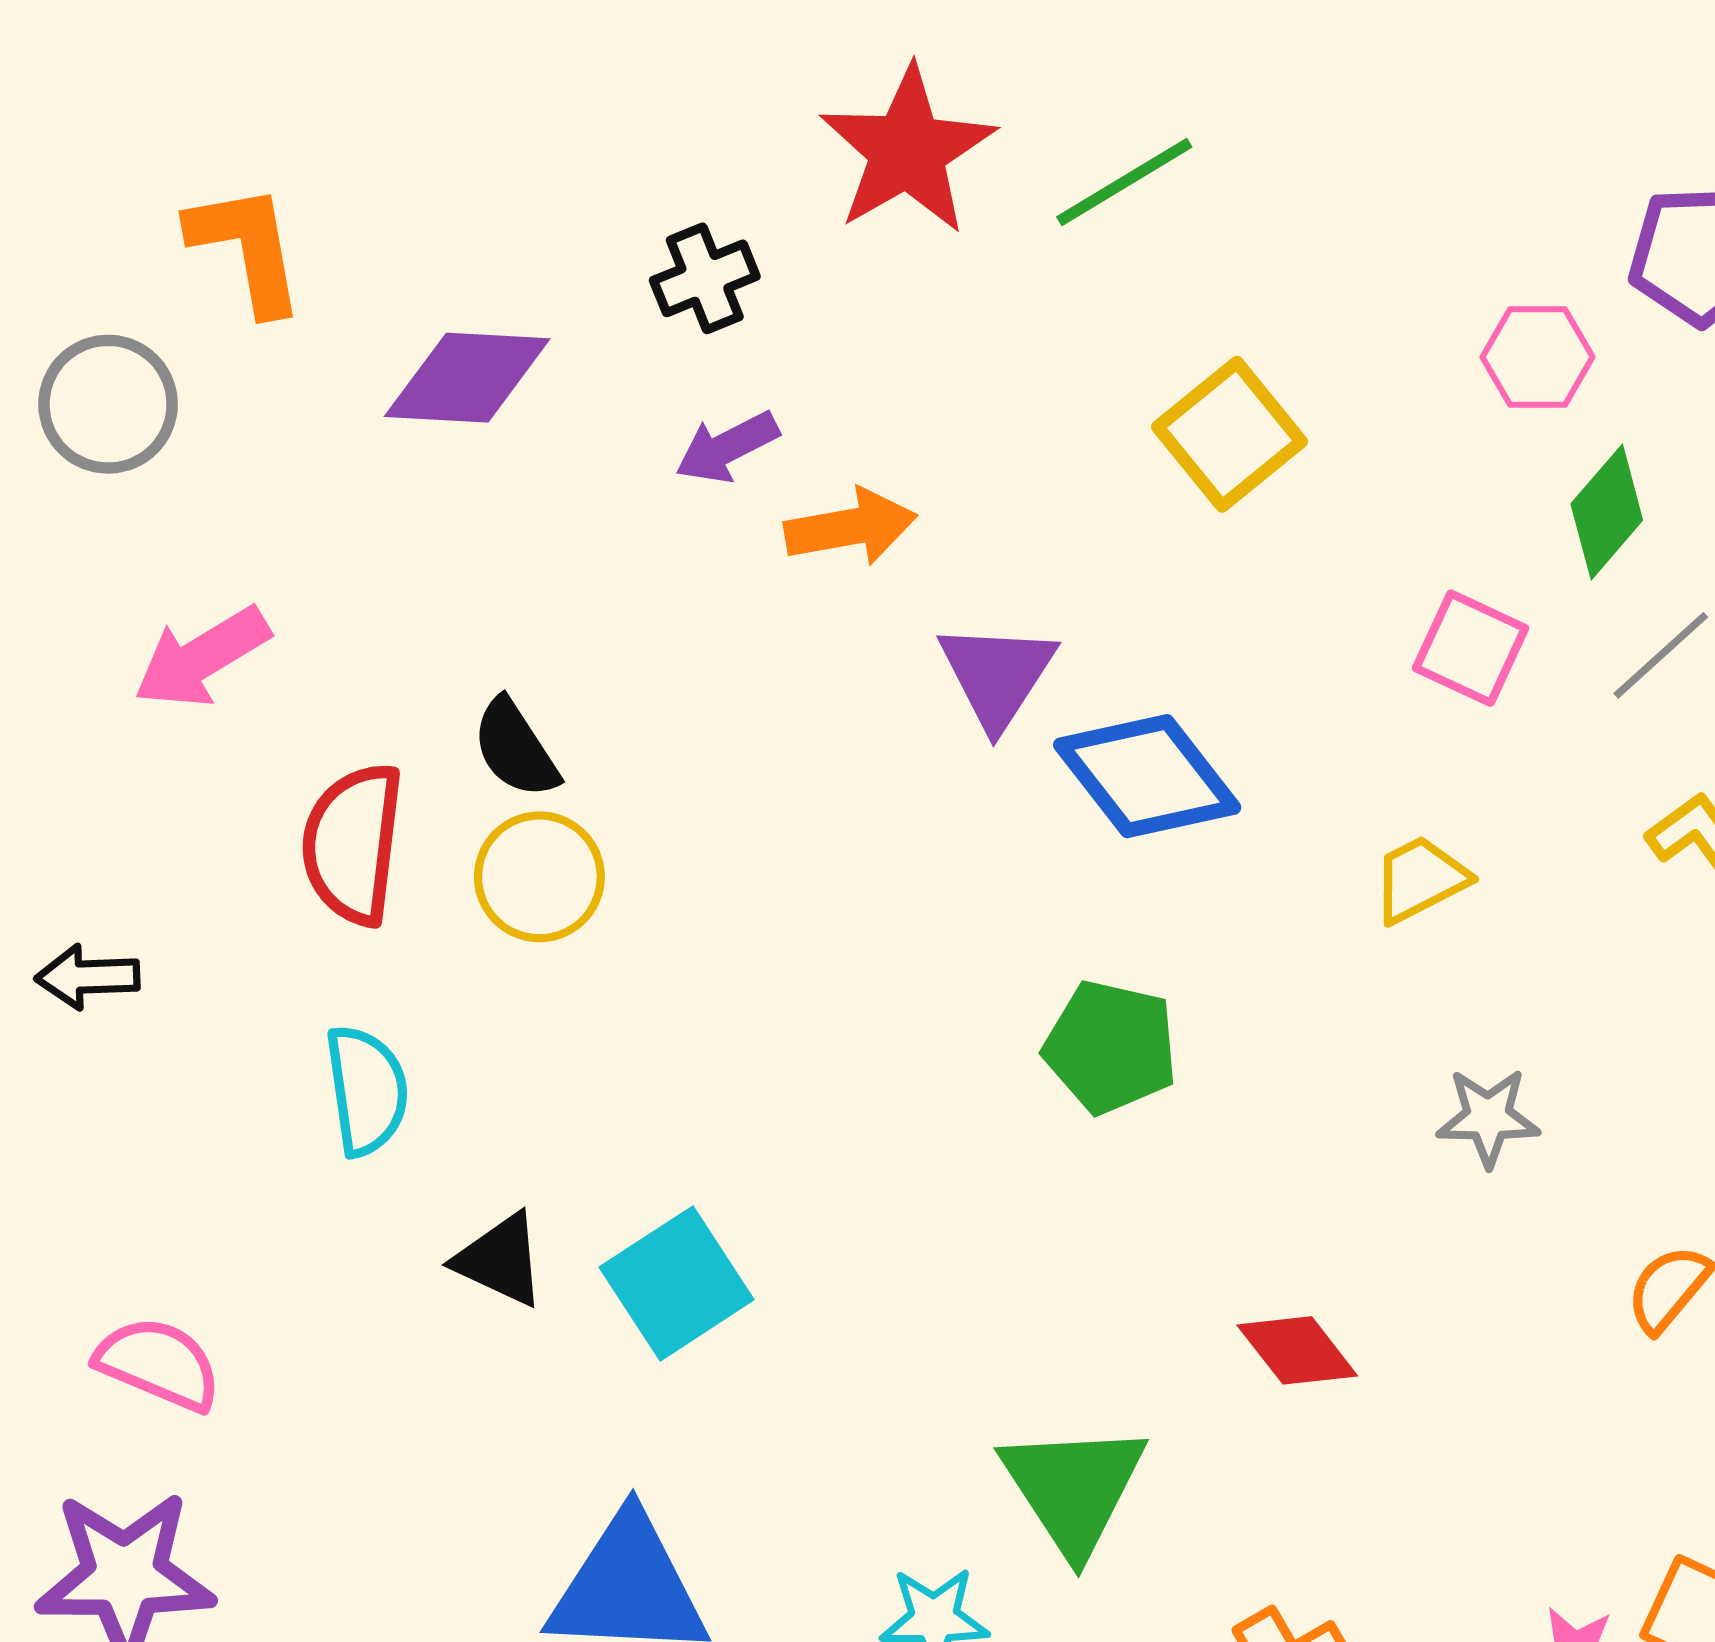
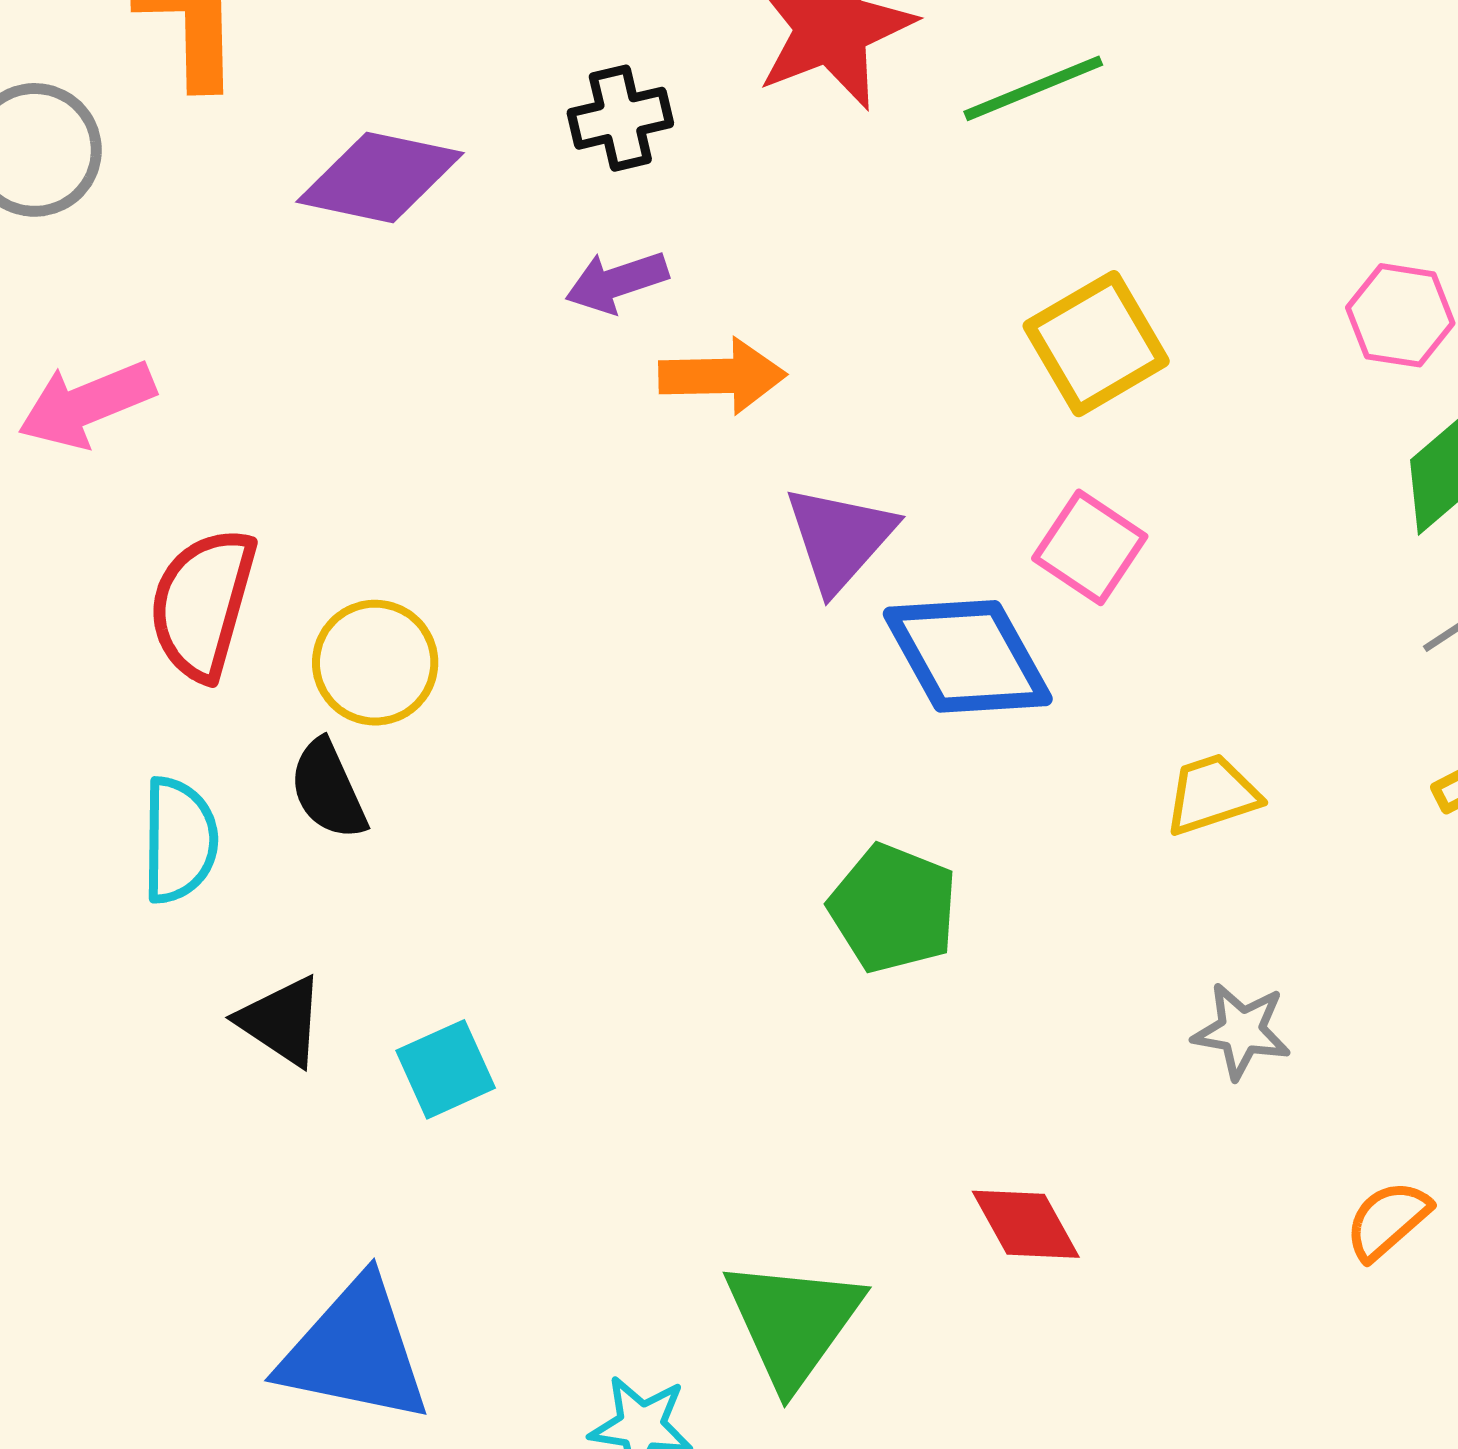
pink square: (1471, 648) -> (1090, 547), moved
black semicircle: (515, 749) -> (328, 789), moved
cyan square: (677, 1283) -> (446, 1069), size x0.7

